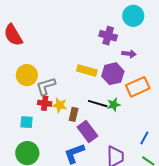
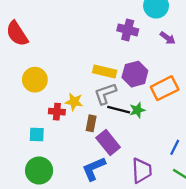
purple arrow: (129, 54) -> (168, 38), moved, turned 32
gray L-shape: (46, 86) -> (105, 94), moved
yellow star: (60, 105) -> (74, 102), moved

